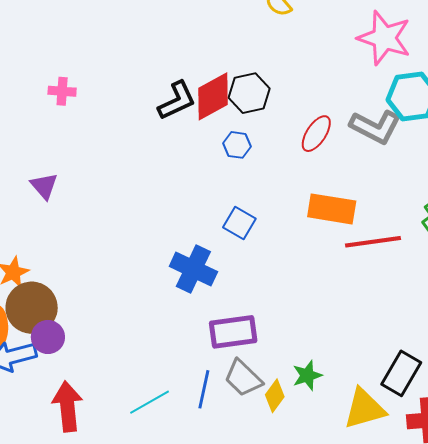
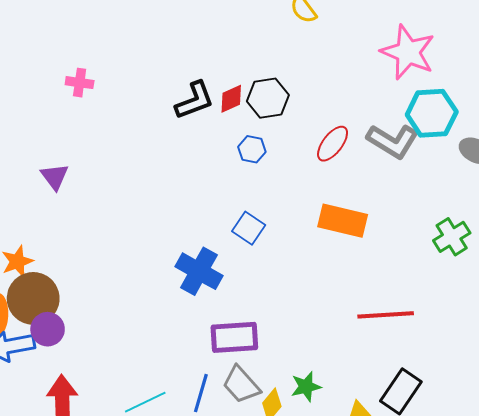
red diamond: (213, 96) -> (231, 99), size x0.6
red line: (373, 242) -> (386, 315), moved

